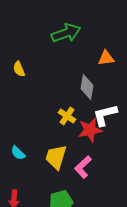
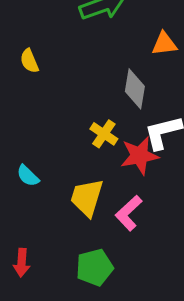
cyan semicircle: (18, 153) -> (28, 176), moved

